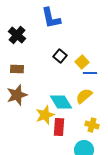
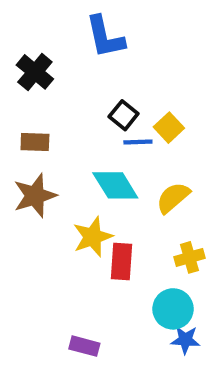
blue line: (90, 73) -> (138, 142), moved
cyan diamond: (61, 102) -> (115, 185), moved
yellow cross: (92, 125) -> (189, 257), turned -32

